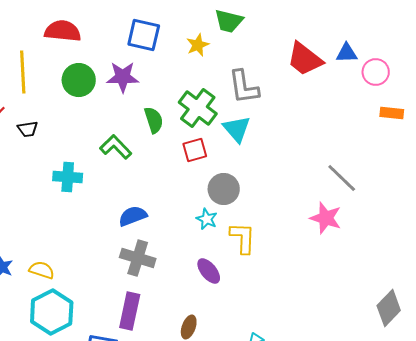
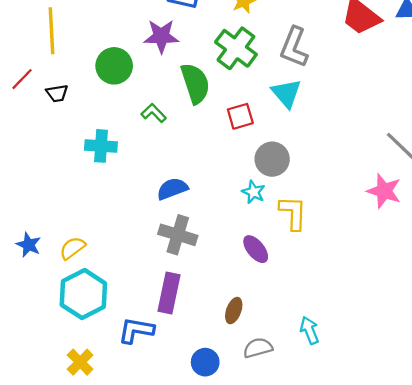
green circle: (79, 80) -> (114, 66), moved
gray L-shape: (244, 87) -> (294, 47), turned 30
green cross: (198, 108) -> (236, 48), moved
green semicircle: (154, 120) -> (195, 83), size x1.4
green L-shape: (116, 147) -> (154, 113), size x0.7
yellow semicircle: (42, 270) -> (72, 248), turned -55

